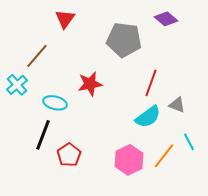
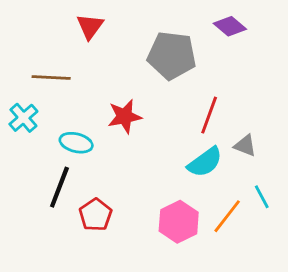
brown line: (37, 56) -> (51, 78), turned 52

